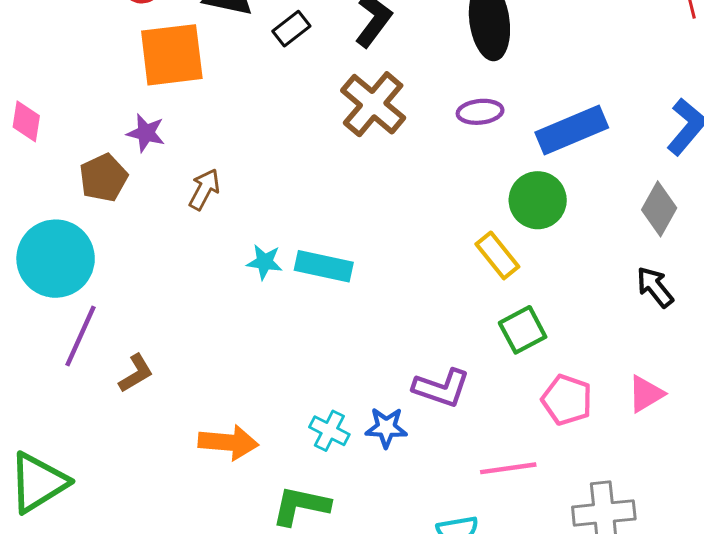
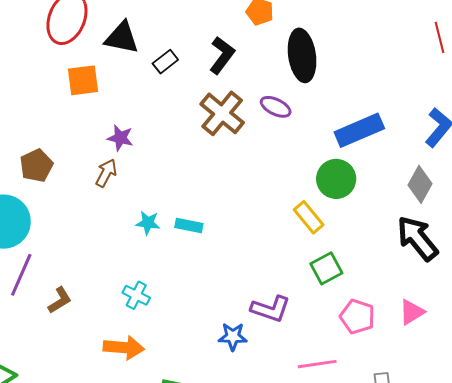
orange square: (172, 55) -> (83, 80), size x0.7
purple ellipse: (480, 112) -> (276, 107), moved, turned 32
purple star: (146, 133) -> (120, 138), moved
cyan rectangle: (324, 266) -> (189, 225), size x0.7
black arrow: (655, 287) -> (417, 238), size x1.6
cyan cross: (329, 431) -> (136, 295), moved

